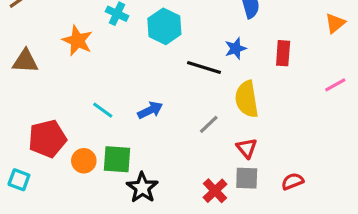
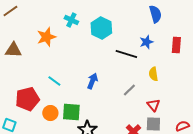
orange star: (77, 41) -> (46, 37), turned 30
yellow semicircle: (247, 99) -> (153, 74), size x0.6
cyan line: (103, 110) -> (54, 81), moved
blue arrow: (150, 110) -> (92, 81), turned -42

